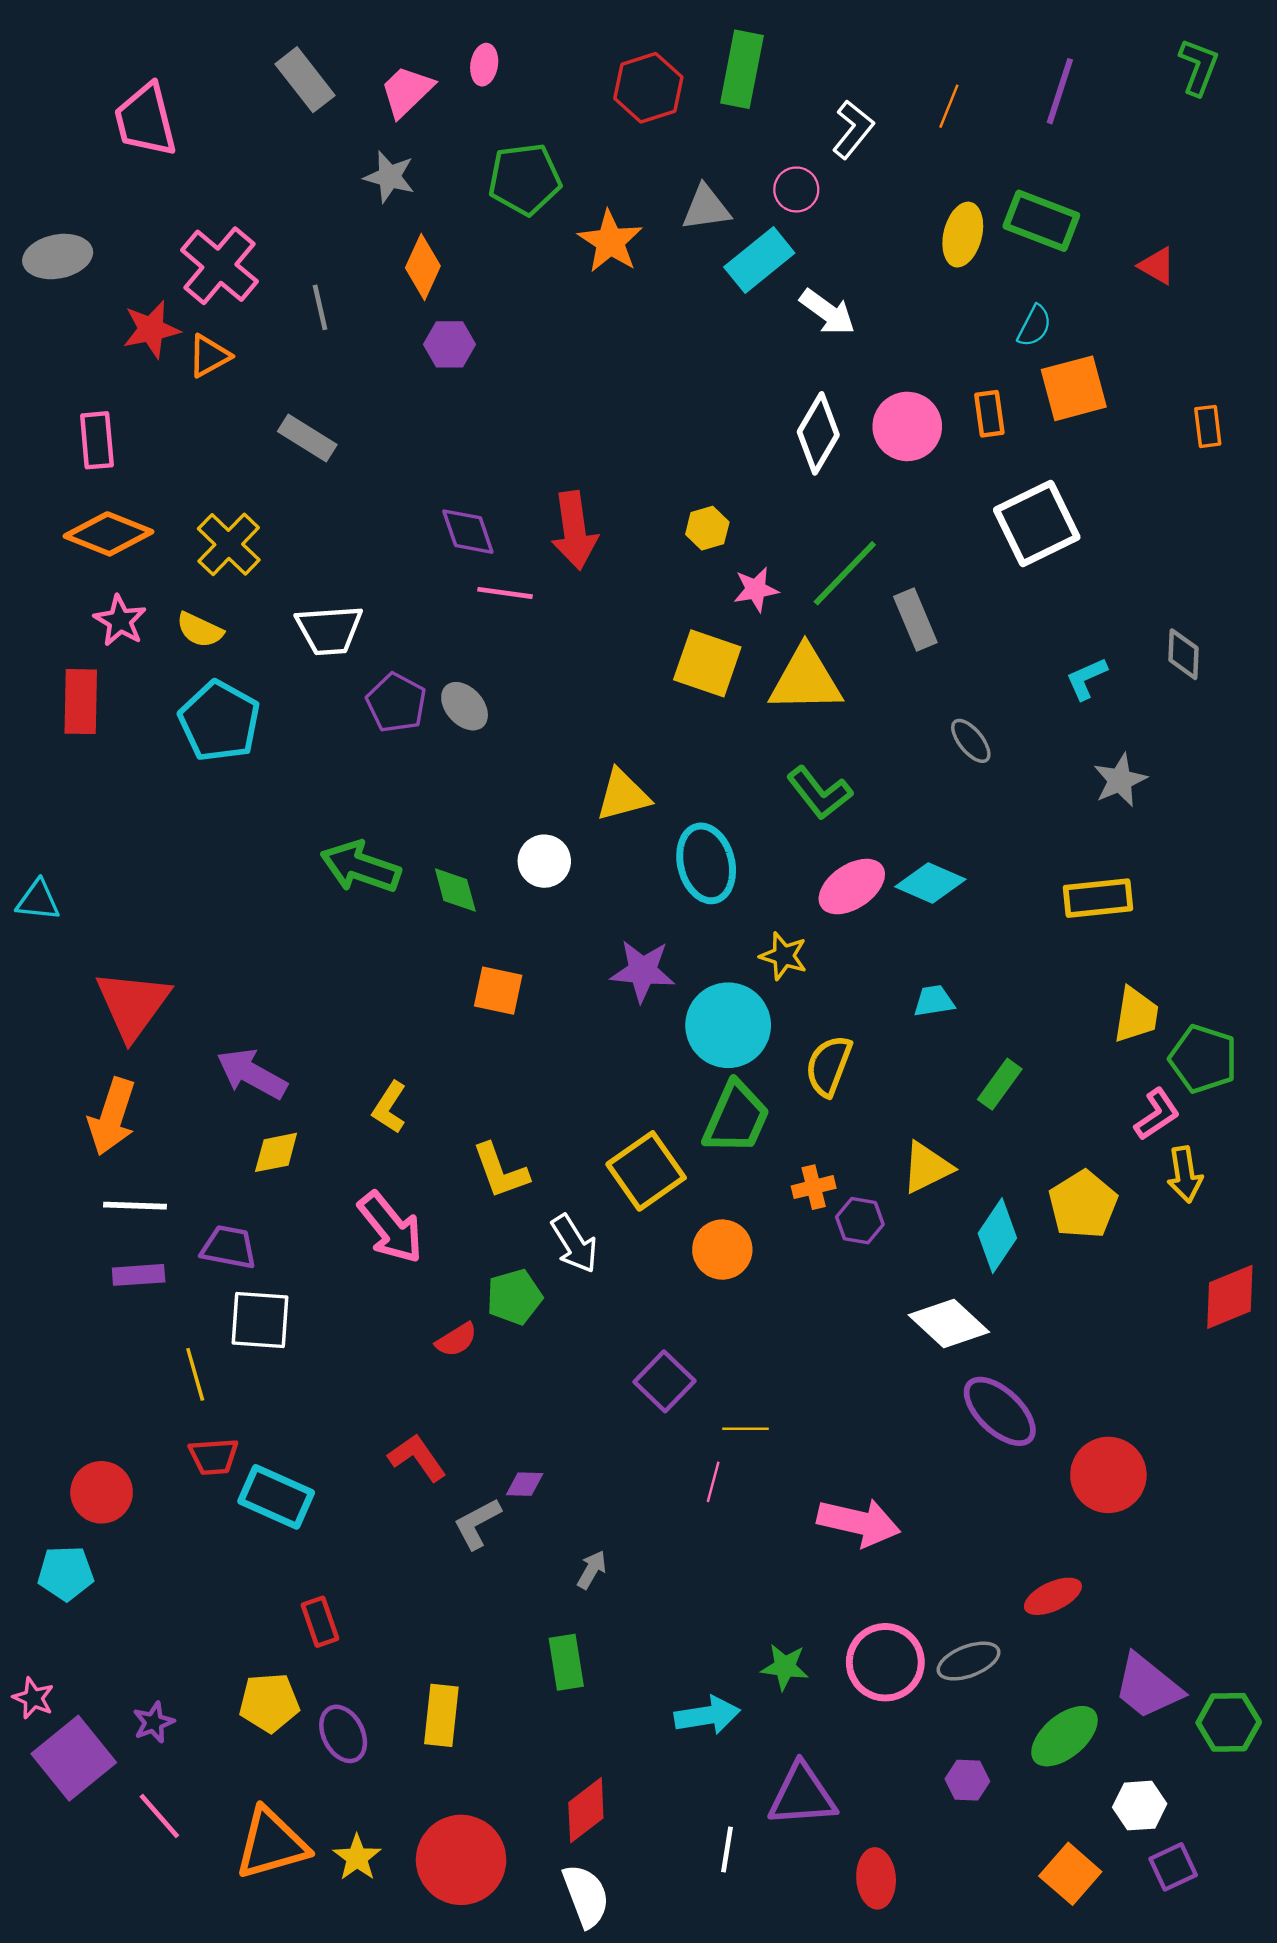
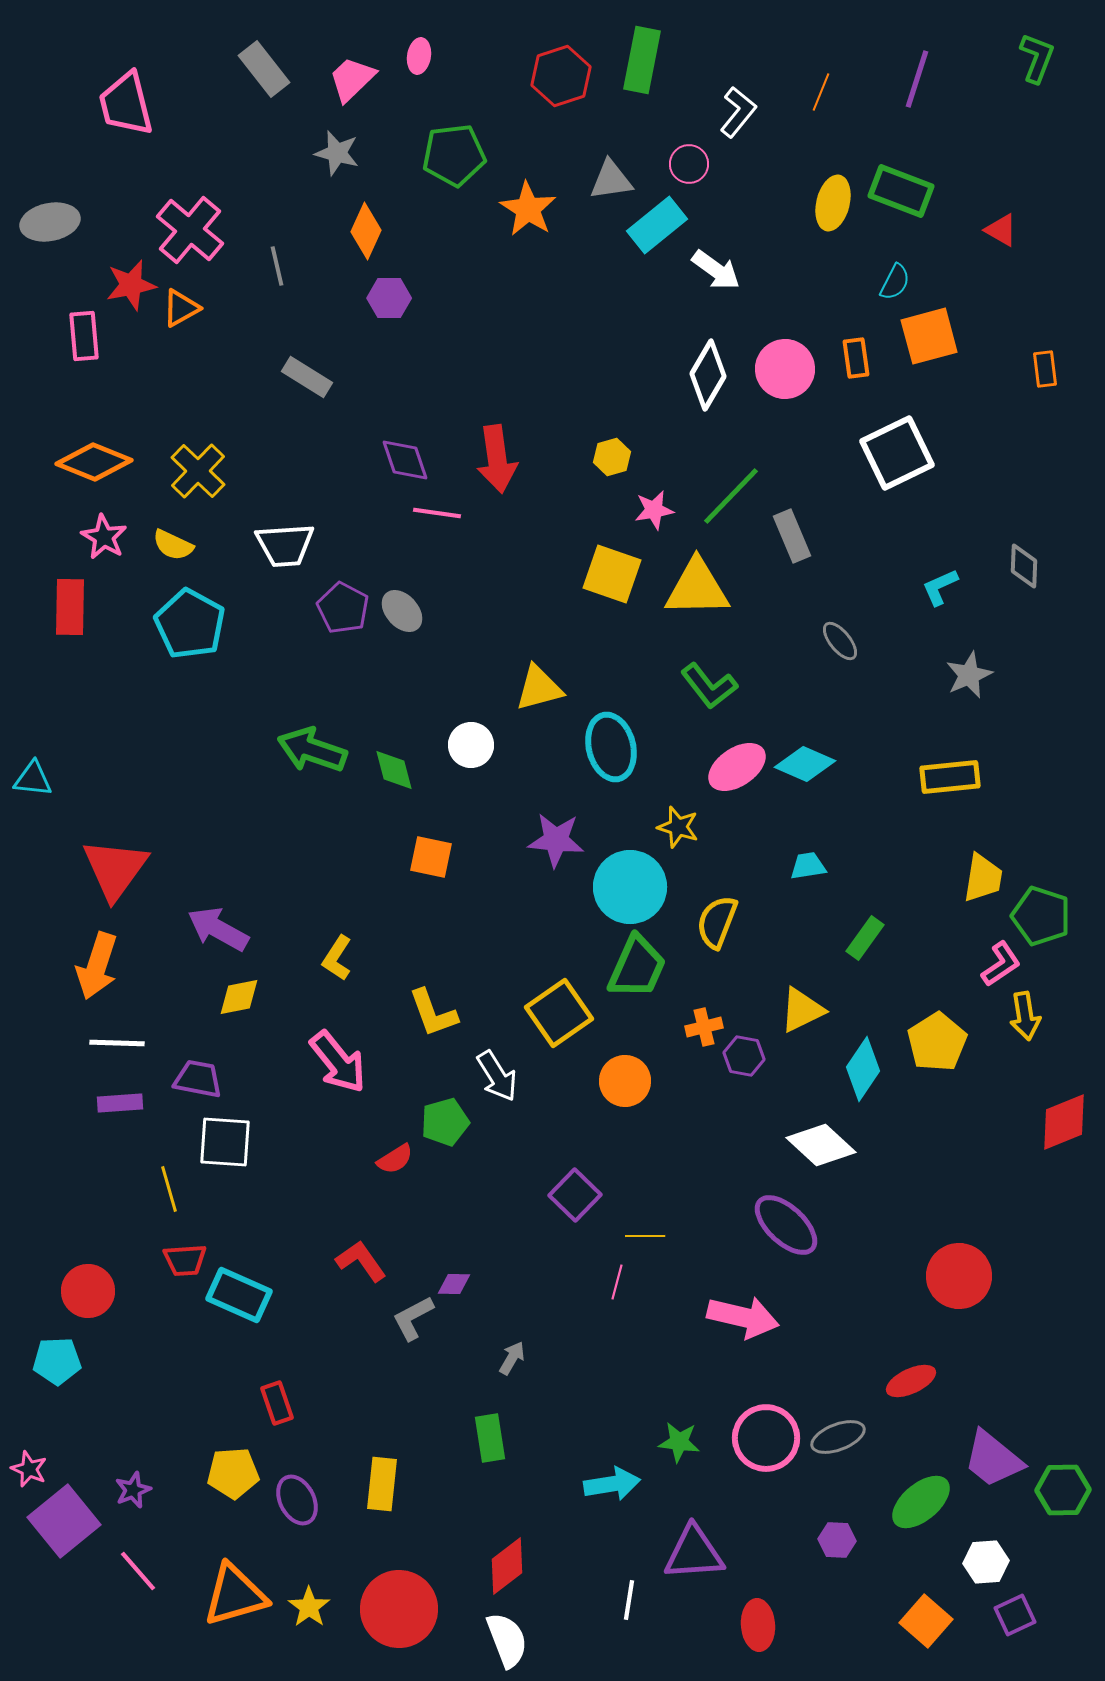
gray rectangle: (307, 438) -> (307, 377), moved
pink rectangle: (97, 440) -> (84, 336), moved
purple ellipse: (1000, 1411) -> (786, 1225), moved

